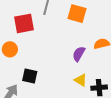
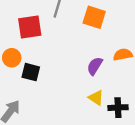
black square: (30, 76) -> (31, 72), moved

